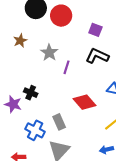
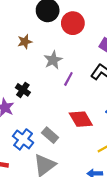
black cross: (31, 93) -> (23, 90), moved
gray rectangle: (59, 122) -> (50, 135), turned -35

